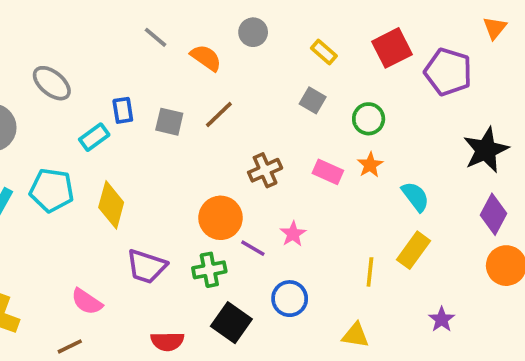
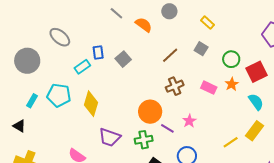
red square: (392, 48) -> (256, 72), moved
brown line: (219, 115) -> (170, 55), moved
gray square: (169, 122) -> (123, 59), turned 35
yellow line: (370, 272) -> (231, 142), turned 49

